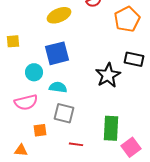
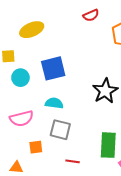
yellow ellipse: (59, 15) -> (32, 30), moved
cyan circle: (34, 72) -> (20, 78), moved

